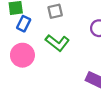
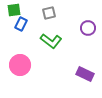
pink circle: (22, 55) -> (20, 65), moved

